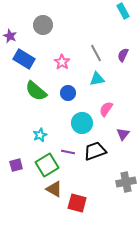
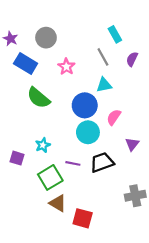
cyan rectangle: (123, 11) -> (115, 34), moved
gray circle: (43, 25) -> (46, 38), moved
blue circle: (68, 93) -> (85, 105), moved, size x1.5
purple square: (16, 165) -> (17, 158), moved, turned 32

